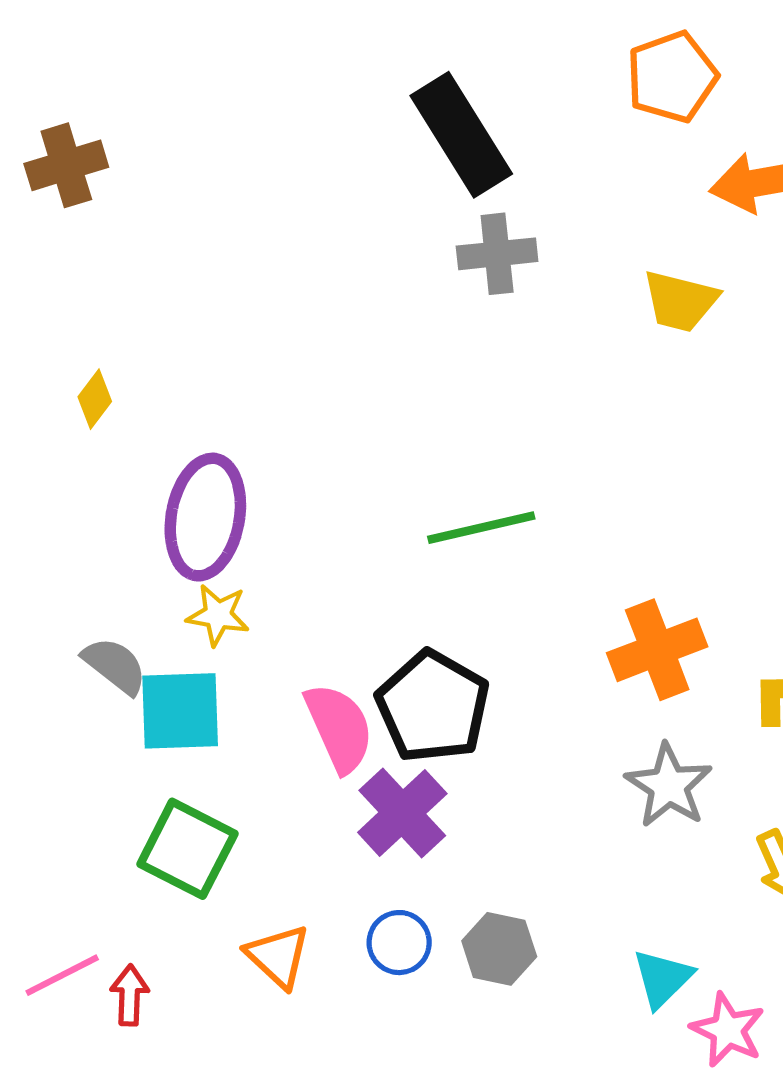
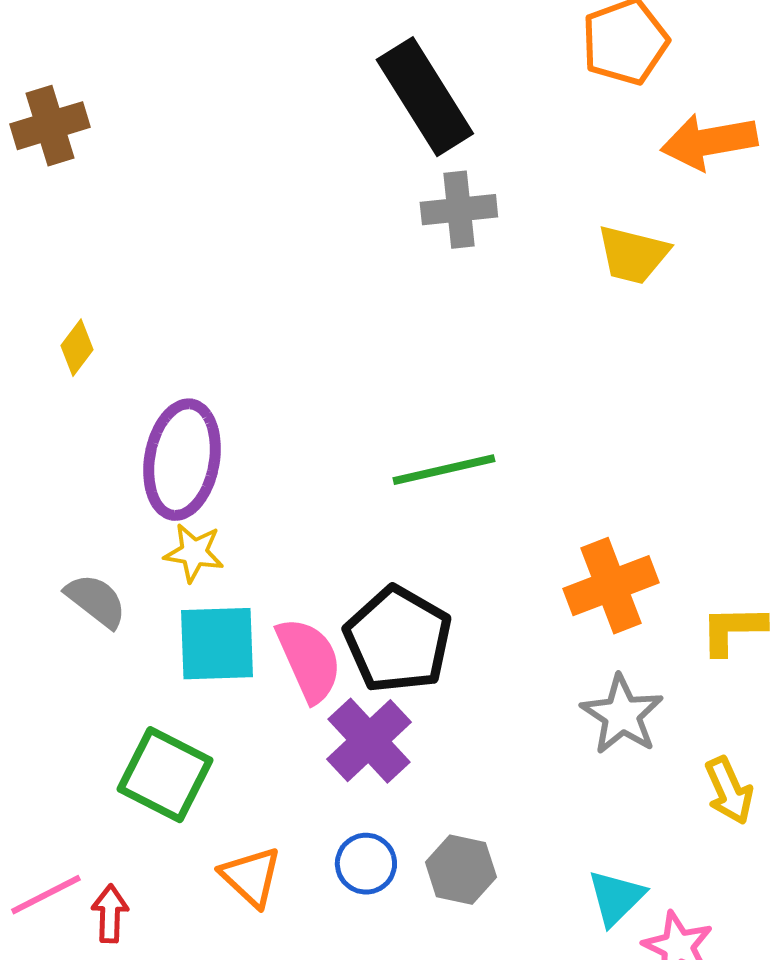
cyan square: (180, 711) -> (217, 644), moved

